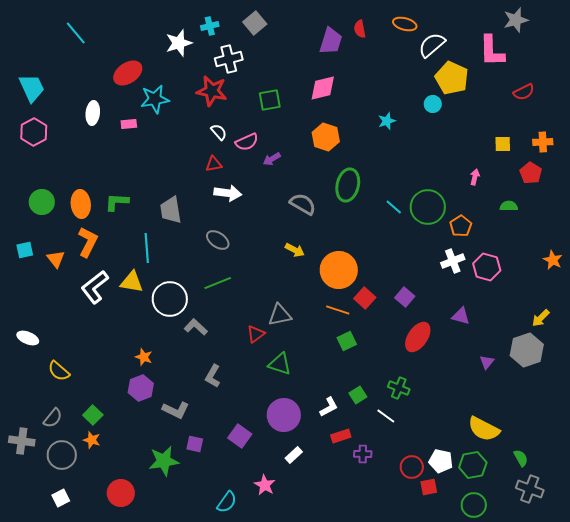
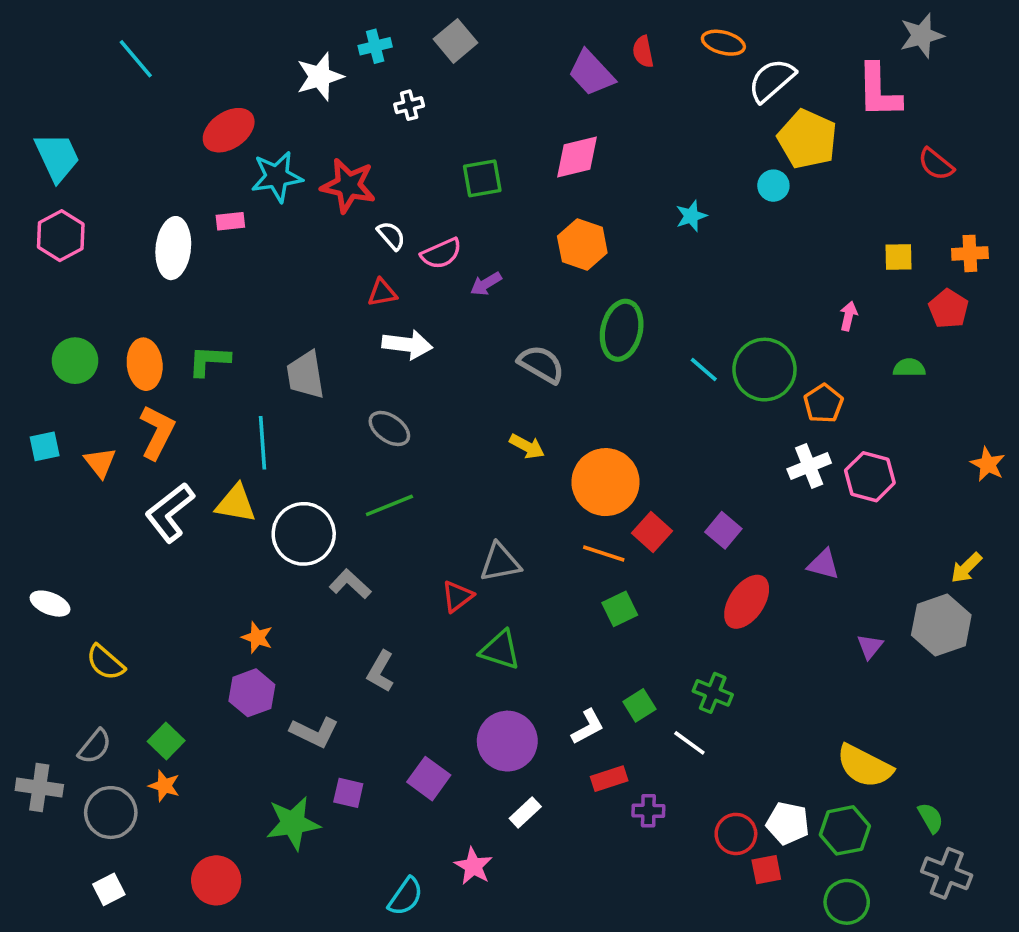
purple trapezoid: (331, 41) -> (591, 73), turned 120
white cross: (229, 59) -> (409, 105), size x0.6
red star: (212, 91) -> (348, 186), moved
red semicircle: (524, 92) -> (936, 164), turned 65
white ellipse: (93, 113) -> (173, 248), moved, size x1.4

